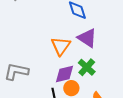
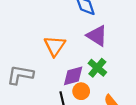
orange triangle: (61, 46) -> (55, 46), moved

